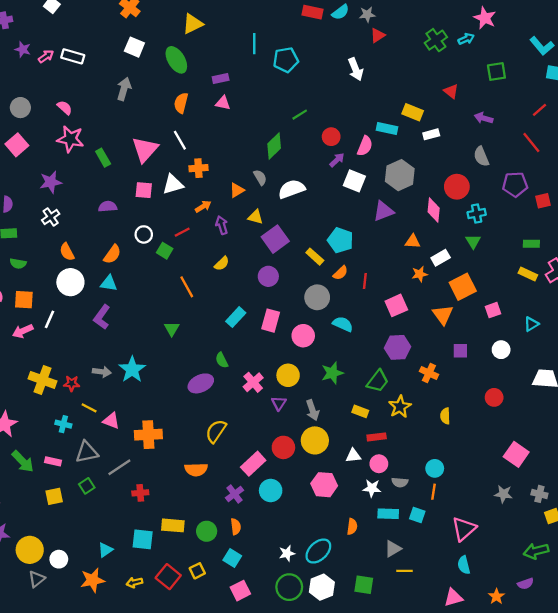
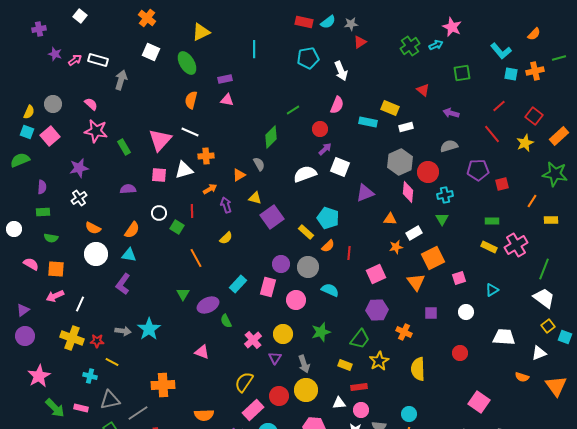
cyan pentagon: (286, 60) -> (308, 58), moved
gray arrow: (124, 89) -> (121, 80), moved
white line: (180, 140) -> (190, 132), turned -36
pink semicircle: (365, 146) -> (337, 105), moved
gray semicircle: (481, 156) -> (449, 146), turned 96
gray hexagon: (400, 175) -> (400, 162), moved
white semicircle: (292, 189) -> (305, 174), moved
red line: (182, 232) -> (192, 211), turned -64
orange semicircle: (67, 252) -> (93, 228), turned -35
purple circle: (268, 276) -> (281, 264), moved
white line: (49, 319) -> (80, 304), moved
purple ellipse: (201, 383) -> (208, 305), moved
yellow semicircle: (445, 416) -> (418, 369), size x1.6
pink triangle: (111, 421) -> (202, 352), moved
yellow semicircle: (216, 431) -> (244, 382), moved

